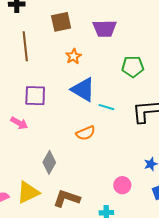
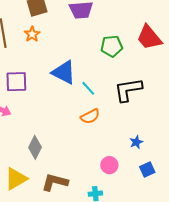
orange star: (74, 56) -> (32, 34), moved
cyan line: (106, 107) -> (88, 88), turned 35
orange semicircle: (86, 133) -> (90, 116), moved

